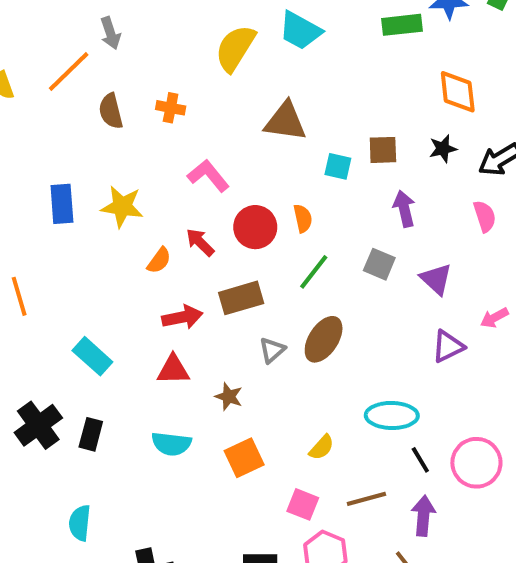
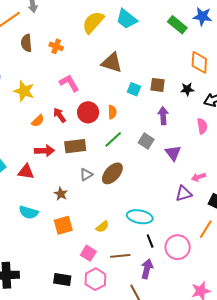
green rectangle: (402, 25) -> (177, 25), turned 36
purple triangle: (448, 346) -> (184, 193), moved
red triangle: (173, 370) -> (26, 172), moved

